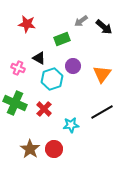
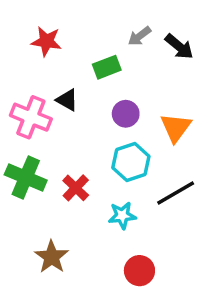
pink cross: (18, 68) -> (31, 117), size x1.6
cyan hexagon: (52, 79) -> (131, 162), moved
red circle: (54, 149) -> (139, 271), moved

